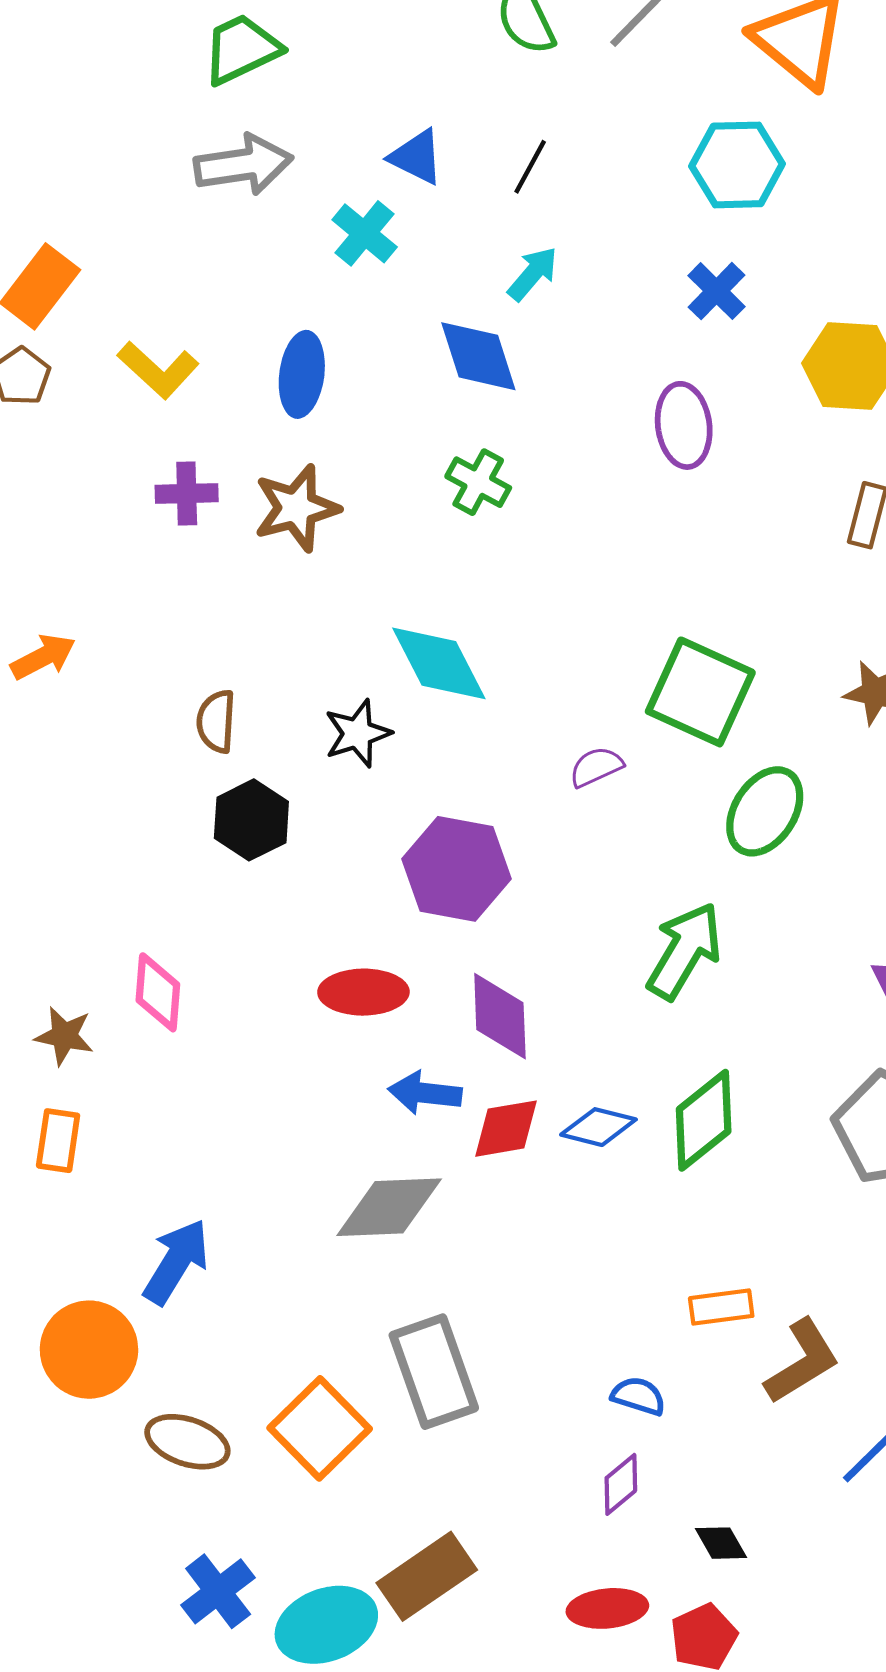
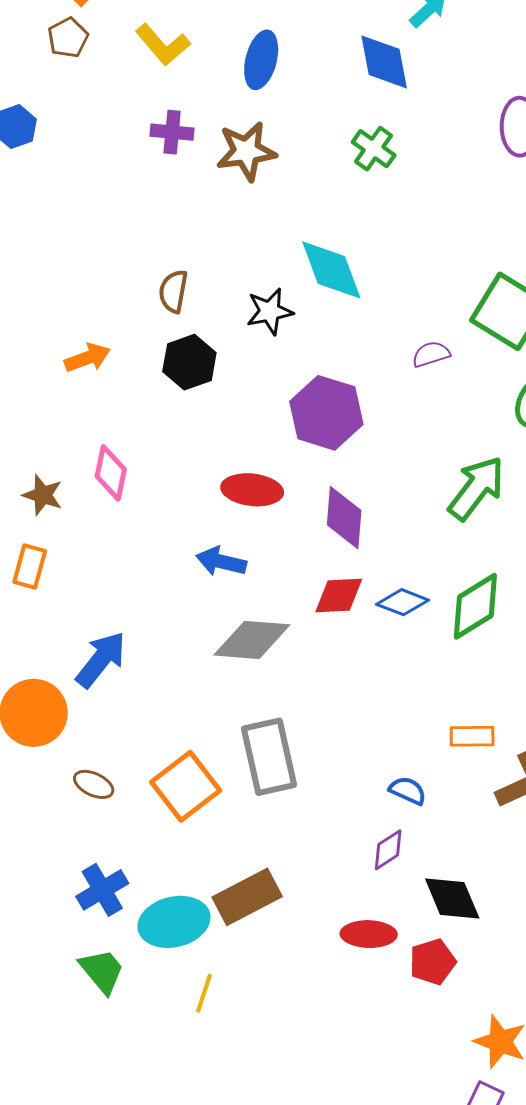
orange arrow: (43, 657) -> (88, 358), moved
blue arrow: (425, 1093) -> (221, 562), moved
brown ellipse: (187, 1442) -> (94, 784), size x0.7
black diamond: (721, 1543) -> (452, 899), size x1.6

